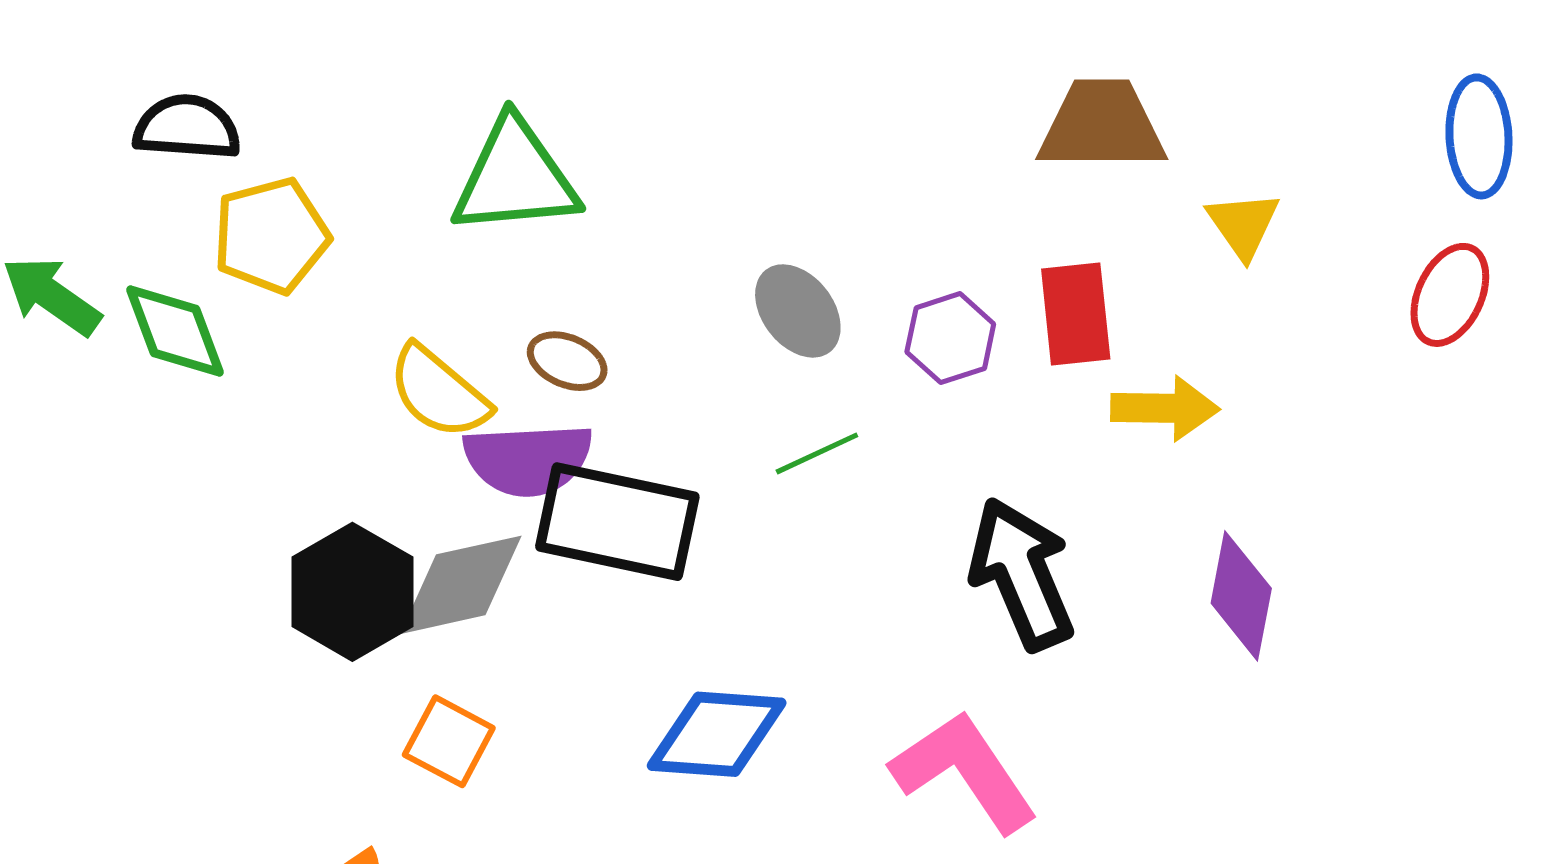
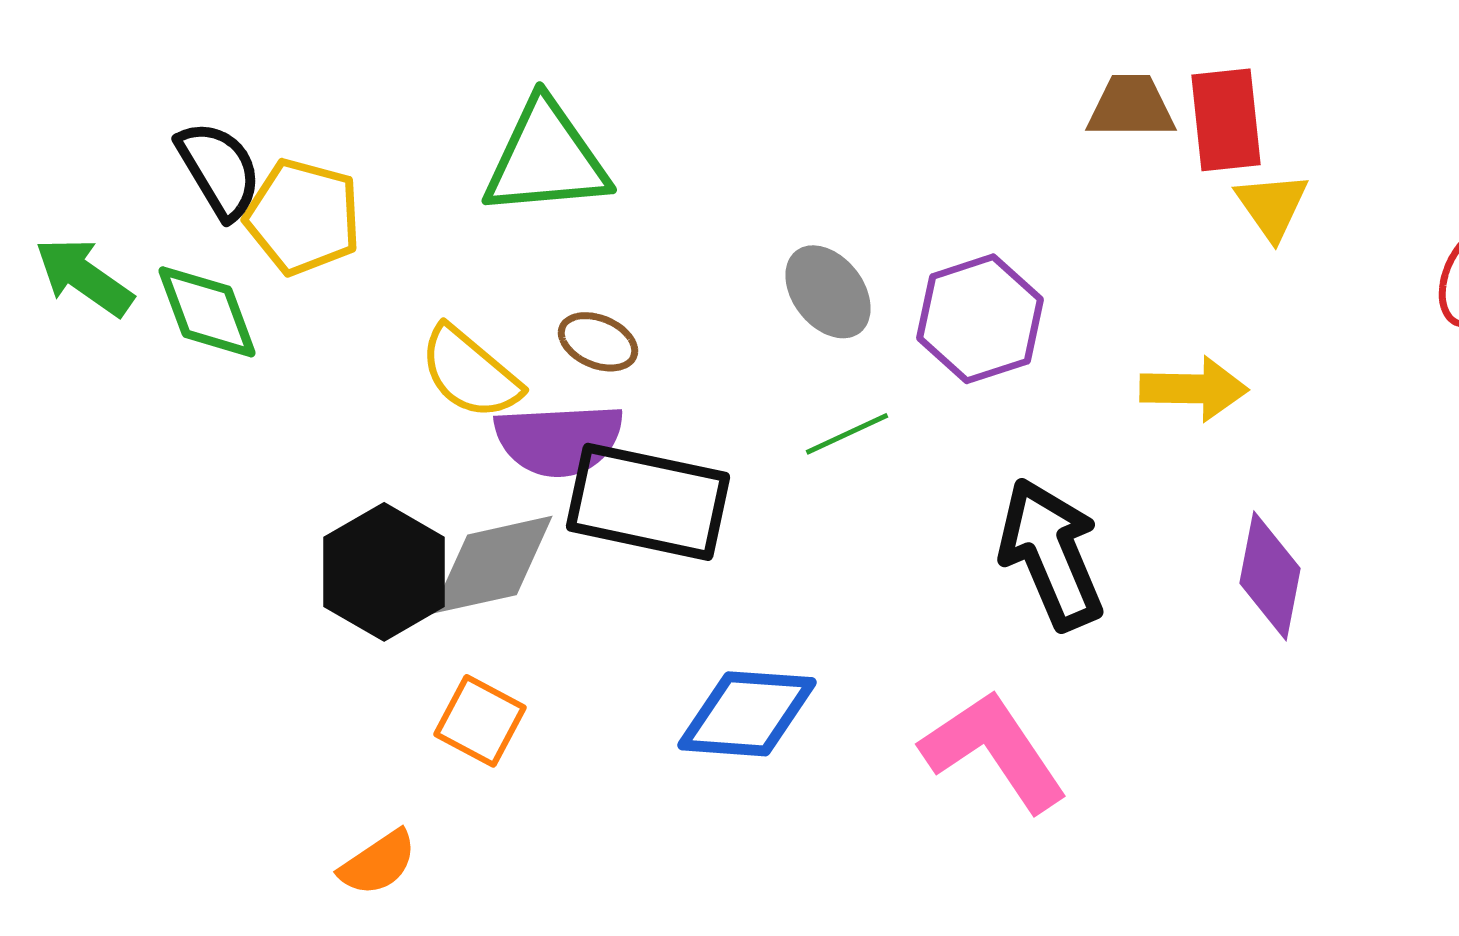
brown trapezoid: (1102, 125) -> (1131, 107), size x0.7
black semicircle: (187, 127) -> (219, 170), moved, turned 55
yellow pentagon: (271, 236) -> (303, 217), turned 30
red rectangle: (1076, 314) -> (1226, 120), moved
purple hexagon: (950, 338) -> (980, 319), size x1.4

